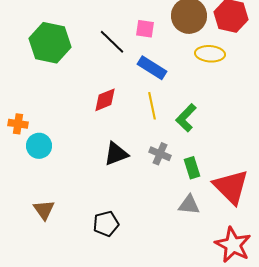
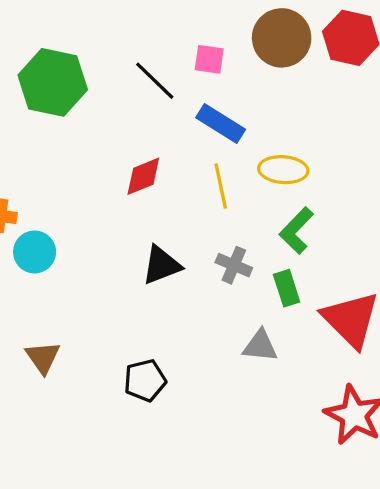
yellow ellipse: (210, 54) -> (283, 170), moved
green L-shape: (186, 118) -> (296, 231), moved
gray triangle: (189, 205) -> (260, 346), moved

